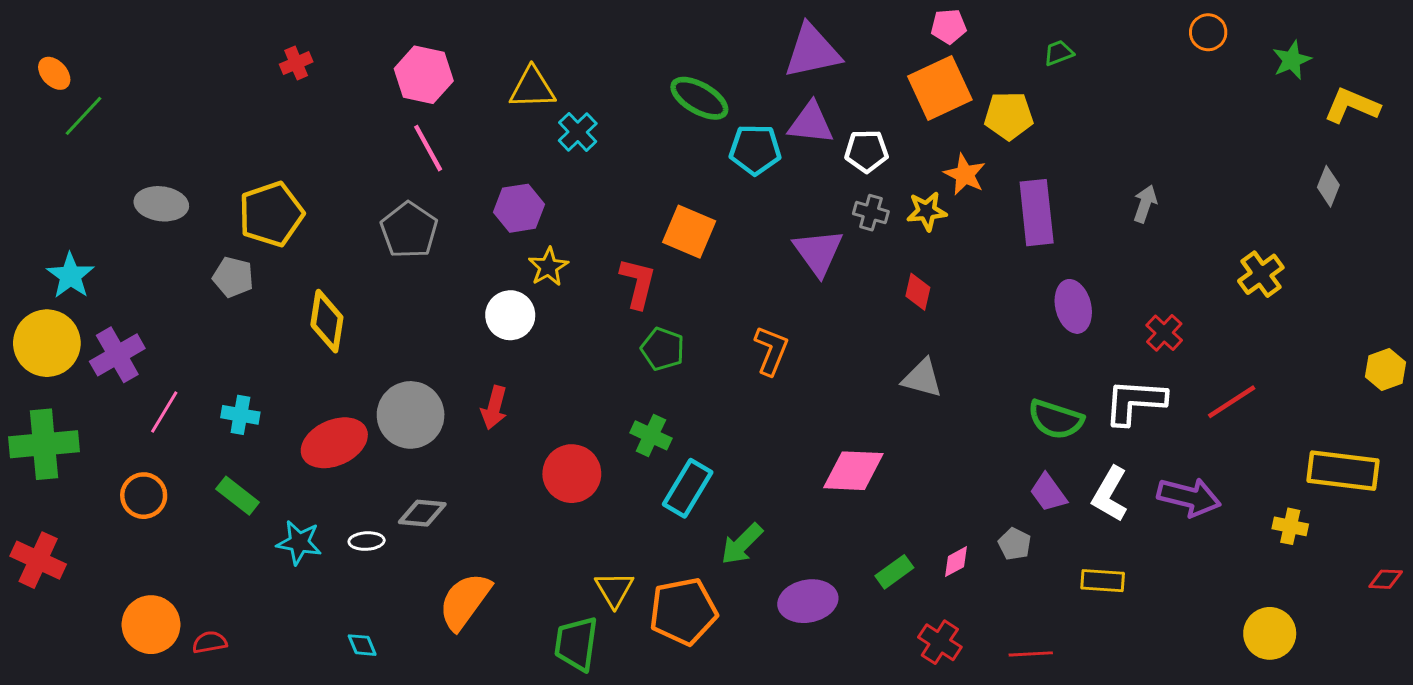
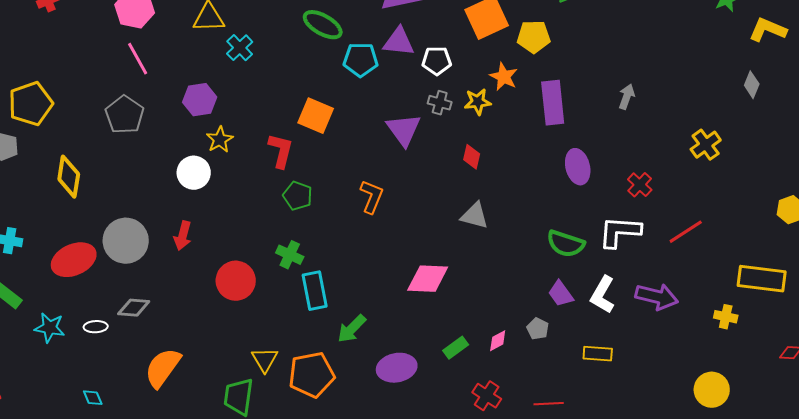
cyan rectangle: (688, 488) -> (315, 291), turned -42

